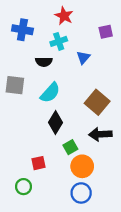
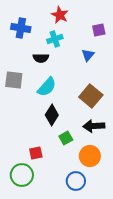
blue triangle: (83, 57) -> (88, 55), moved
orange circle: (82, 166) -> (90, 156), moved
green circle: (23, 187) -> (22, 175), size x1.5

